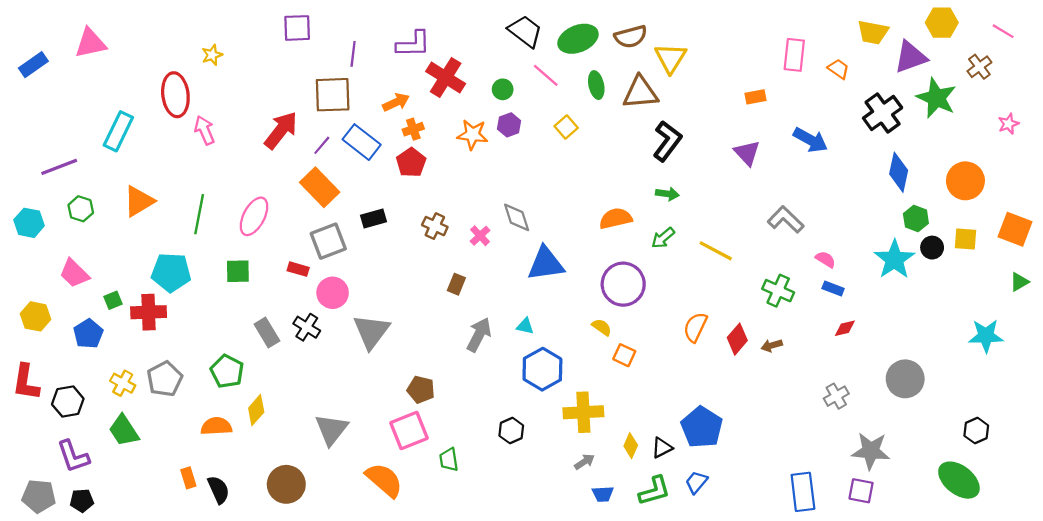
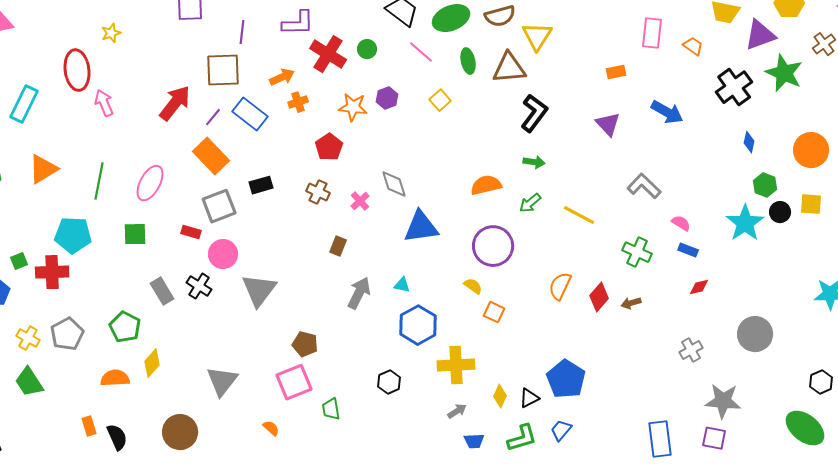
green circle: (503, 89) -> (367, 49), moved
red pentagon: (411, 163) -> (329, 147), moved
blue diamond: (899, 172) -> (749, 142), size x0.6
orange semicircle: (384, 480) -> (271, 428), size x0.5

